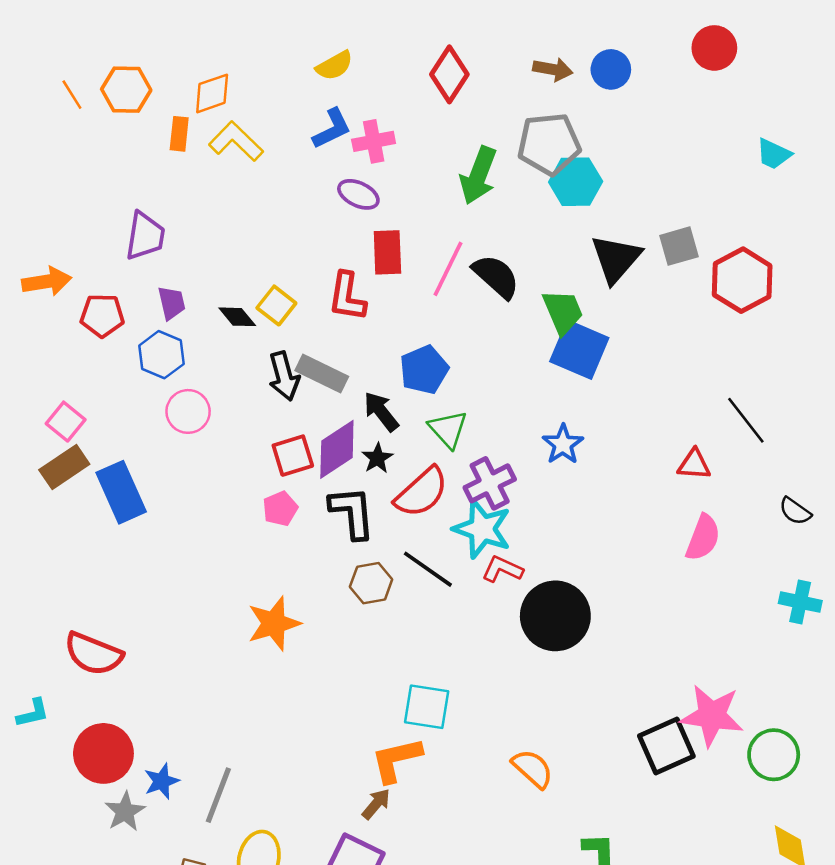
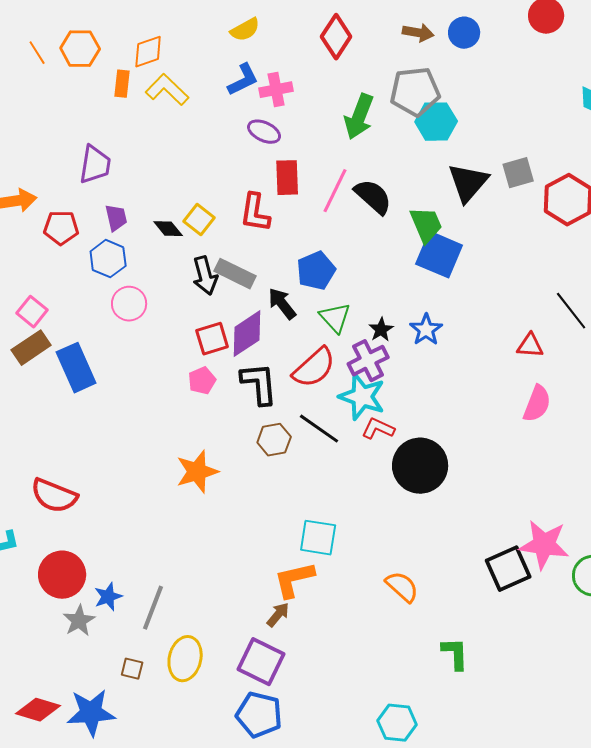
black star: (377, 458) -> (381, 330), moved

